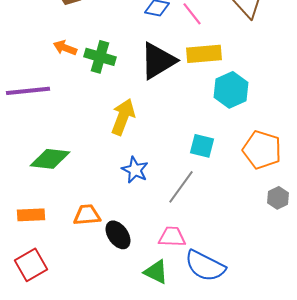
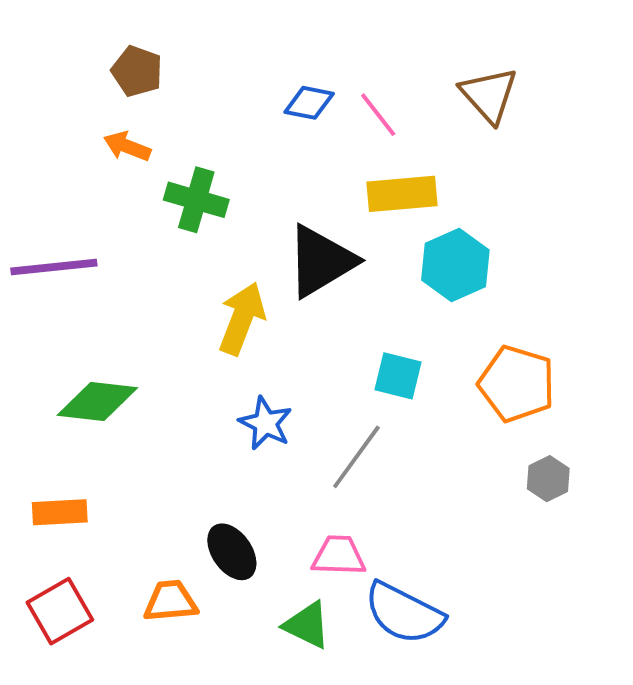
orange arrow: (65, 48) -> (127, 146), moved
black triangle: (158, 61) -> (321, 261), moved
orange trapezoid: (87, 215) -> (171, 601), moved

